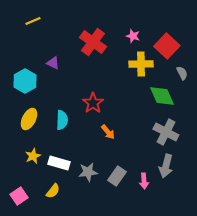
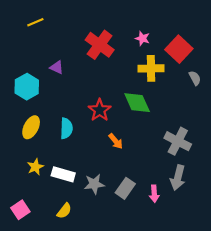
green diamond: (162, 96) -> (137, 103), moved
yellow semicircle: (53, 191) -> (64, 211), moved

